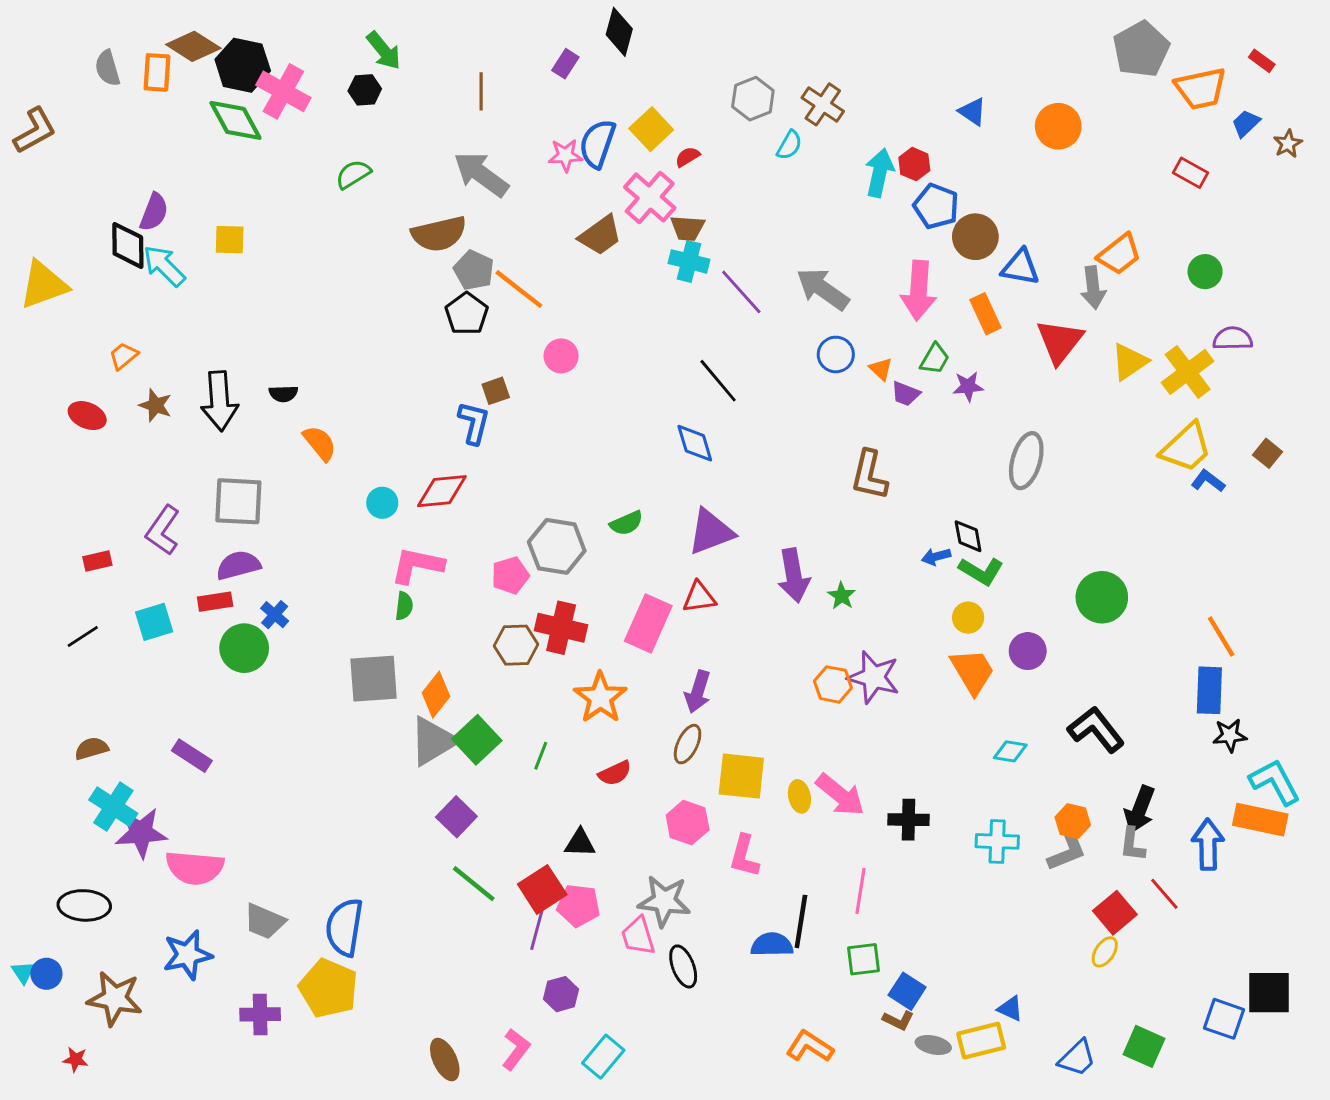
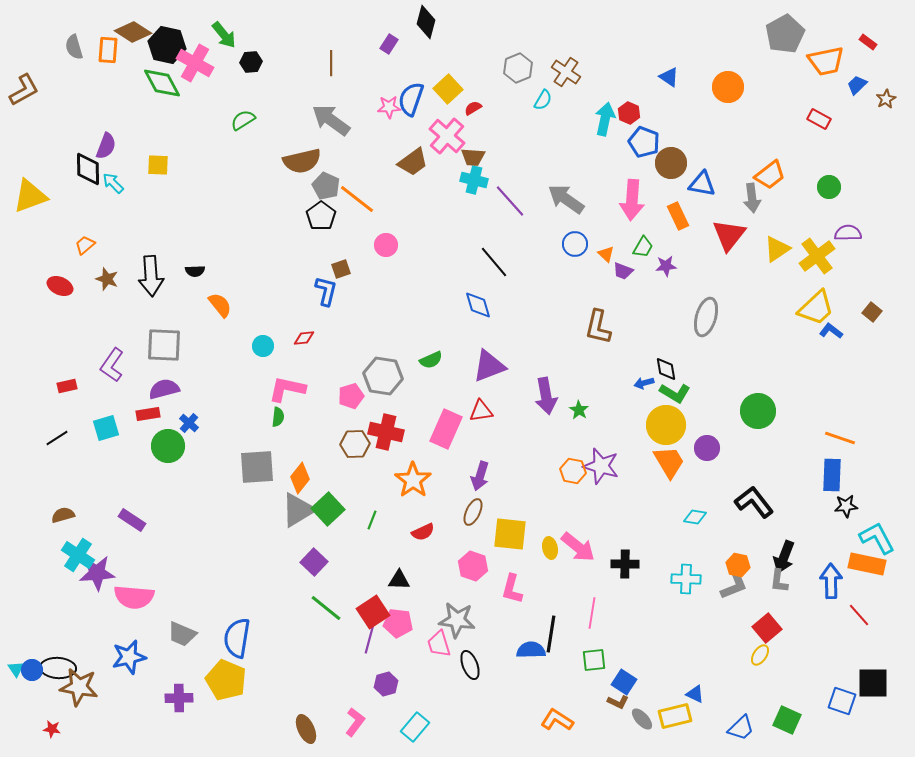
green arrow: (384, 51) -> (224, 35), moved
cyan arrow: (164, 266) -> (113, 183), size x0.7
red diamond: (442, 491) -> (304, 338), size x0.6
yellow circle: (968, 618) -> (666, 425), size x1.8
orange line: (1221, 636) -> (840, 438), turned -40
red line: (1164, 894) -> (859, 615), moved
black ellipse: (84, 905) -> (58, 668), moved
gray ellipse: (933, 1045) -> (642, 719), turned 35

